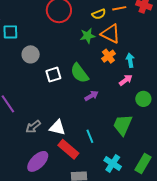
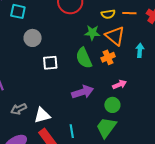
cyan arrow: (130, 60) -> (140, 50), moved
green semicircle: (79, 73) -> (84, 58), moved
purple arrow: (92, 96) -> (83, 92), size x1.5
green circle: (143, 99) -> (112, 105), moved
white triangle: (57, 128) -> (42, 115), turned -42

